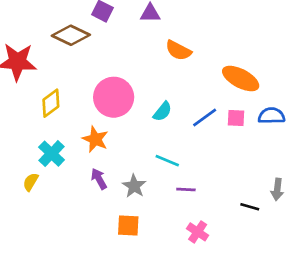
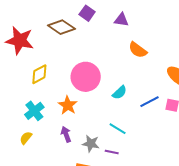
yellow semicircle: (31, 182) -> (26, 138), moved
gray star: (134, 186) -> (91, 144), turned -30
purple line: (186, 190) -> (112, 152), moved

